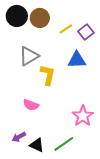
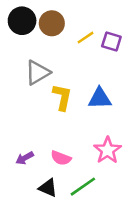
purple square: (86, 32) -> (111, 41), turned -35
blue triangle: (77, 60) -> (100, 98), moved
pink semicircle: (31, 105) -> (61, 158), moved
purple arrow: (19, 137) -> (25, 158), moved

